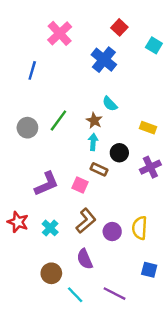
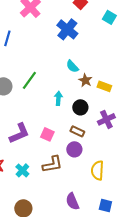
brown star: (94, 121) -> (85, 80), moved
brown rectangle: (99, 169) -> (77, 131), moved
brown L-shape: (86, 221) -> (52, 164), turned 30
purple circle: (112, 232) -> (74, 149), moved
purple semicircle: (85, 259) -> (72, 201), moved

